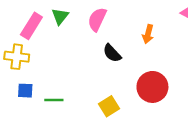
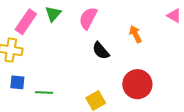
orange arrow: (148, 34) -> (135, 34), turned 138

